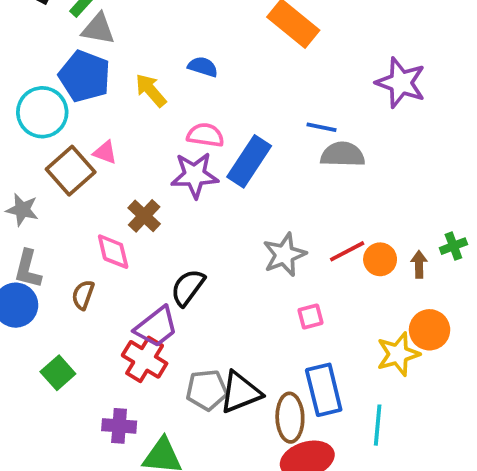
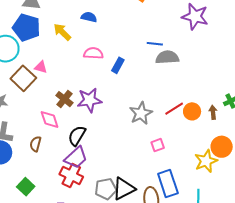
blue rectangle: (249, 161) -> (118, 65), size x0.6
purple star: (195, 175) -> (89, 100), moved
black semicircle: (188, 288) -> (77, 136), moved

